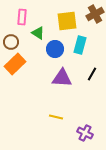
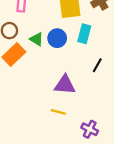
green triangle: (38, 33) -> (37, 39), moved
purple triangle: (62, 78) -> (65, 85), moved

